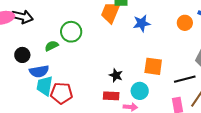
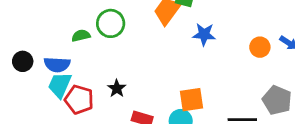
black circle: (22, 55) -> (23, 61), moved
orange square: (153, 66) -> (191, 100), moved, turned -30
black star: (116, 75) -> (117, 88), moved

